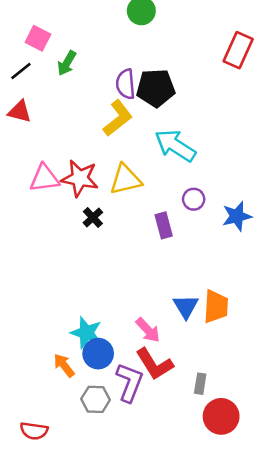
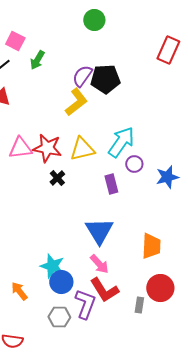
purple semicircle: (126, 84) -> (82, 76), turned 40
cyan arrow: (175, 146) -> (121, 142), moved, turned 92
blue triangle: (186, 306) -> (99, 231), moved, size x1.4
orange arrow: (64, 365) -> (19, 291), moved
red circle: (221, 416) -> (160, 288), moved

